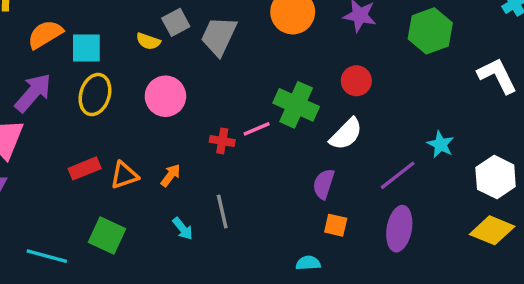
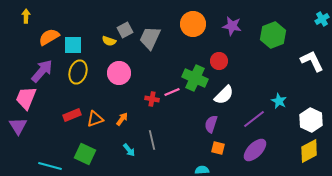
red circle: (356, 81) -> (219, 61), moved
purple ellipse: (399, 229) -> (255, 150), turned 35
yellow diamond: (492, 230) -> (309, 151), turned -50

